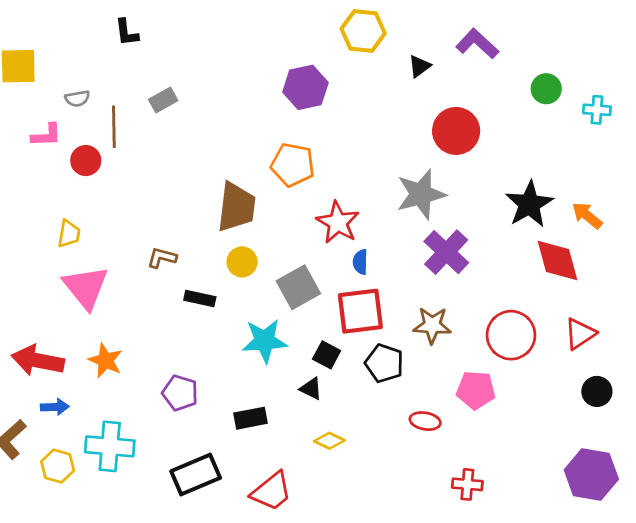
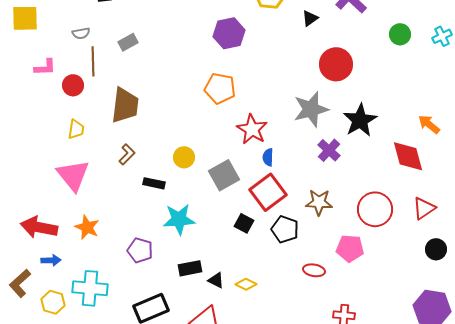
gray semicircle: (77, 99) -> (81, 33), moved
cyan cross: (597, 110) -> (442, 36), moved, turned -30
black star: (529, 204) -> (360, 120), moved
brown trapezoid: (236, 207) -> (125, 105), moved
yellow trapezoid: (69, 234) -> (76, 129), moved
purple cross: (446, 252) -> (329, 150), size x0.7
brown L-shape: (162, 258) -> (127, 154), turned 120
red square: (360, 311) -> (268, 192), turned -30
cyan star: (265, 341) -> (179, 219), moved
black triangle: (311, 389) -> (216, 280), moved

